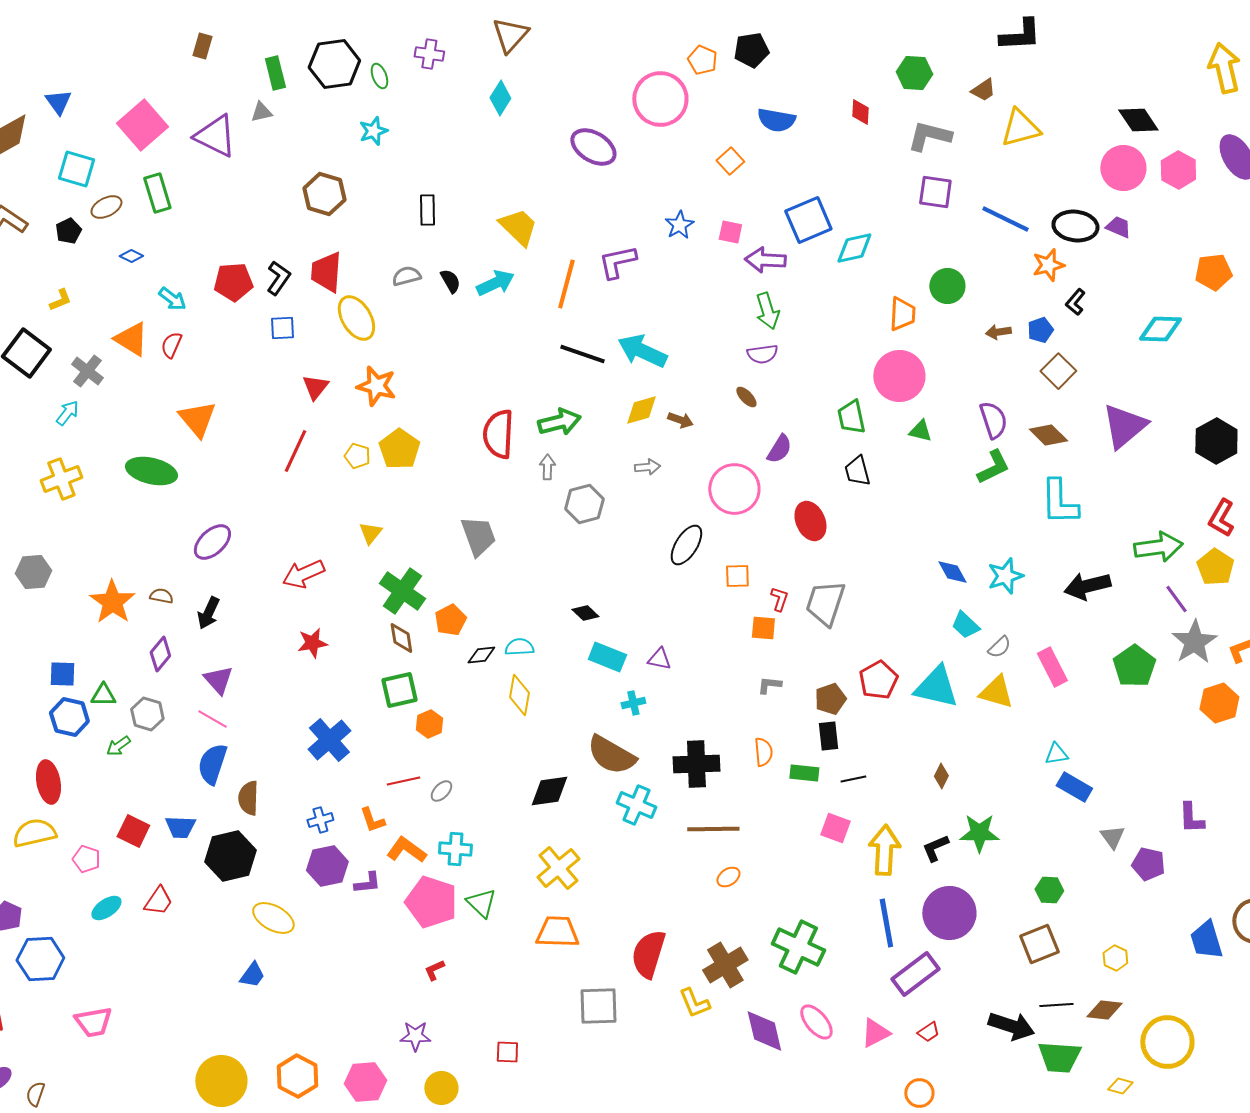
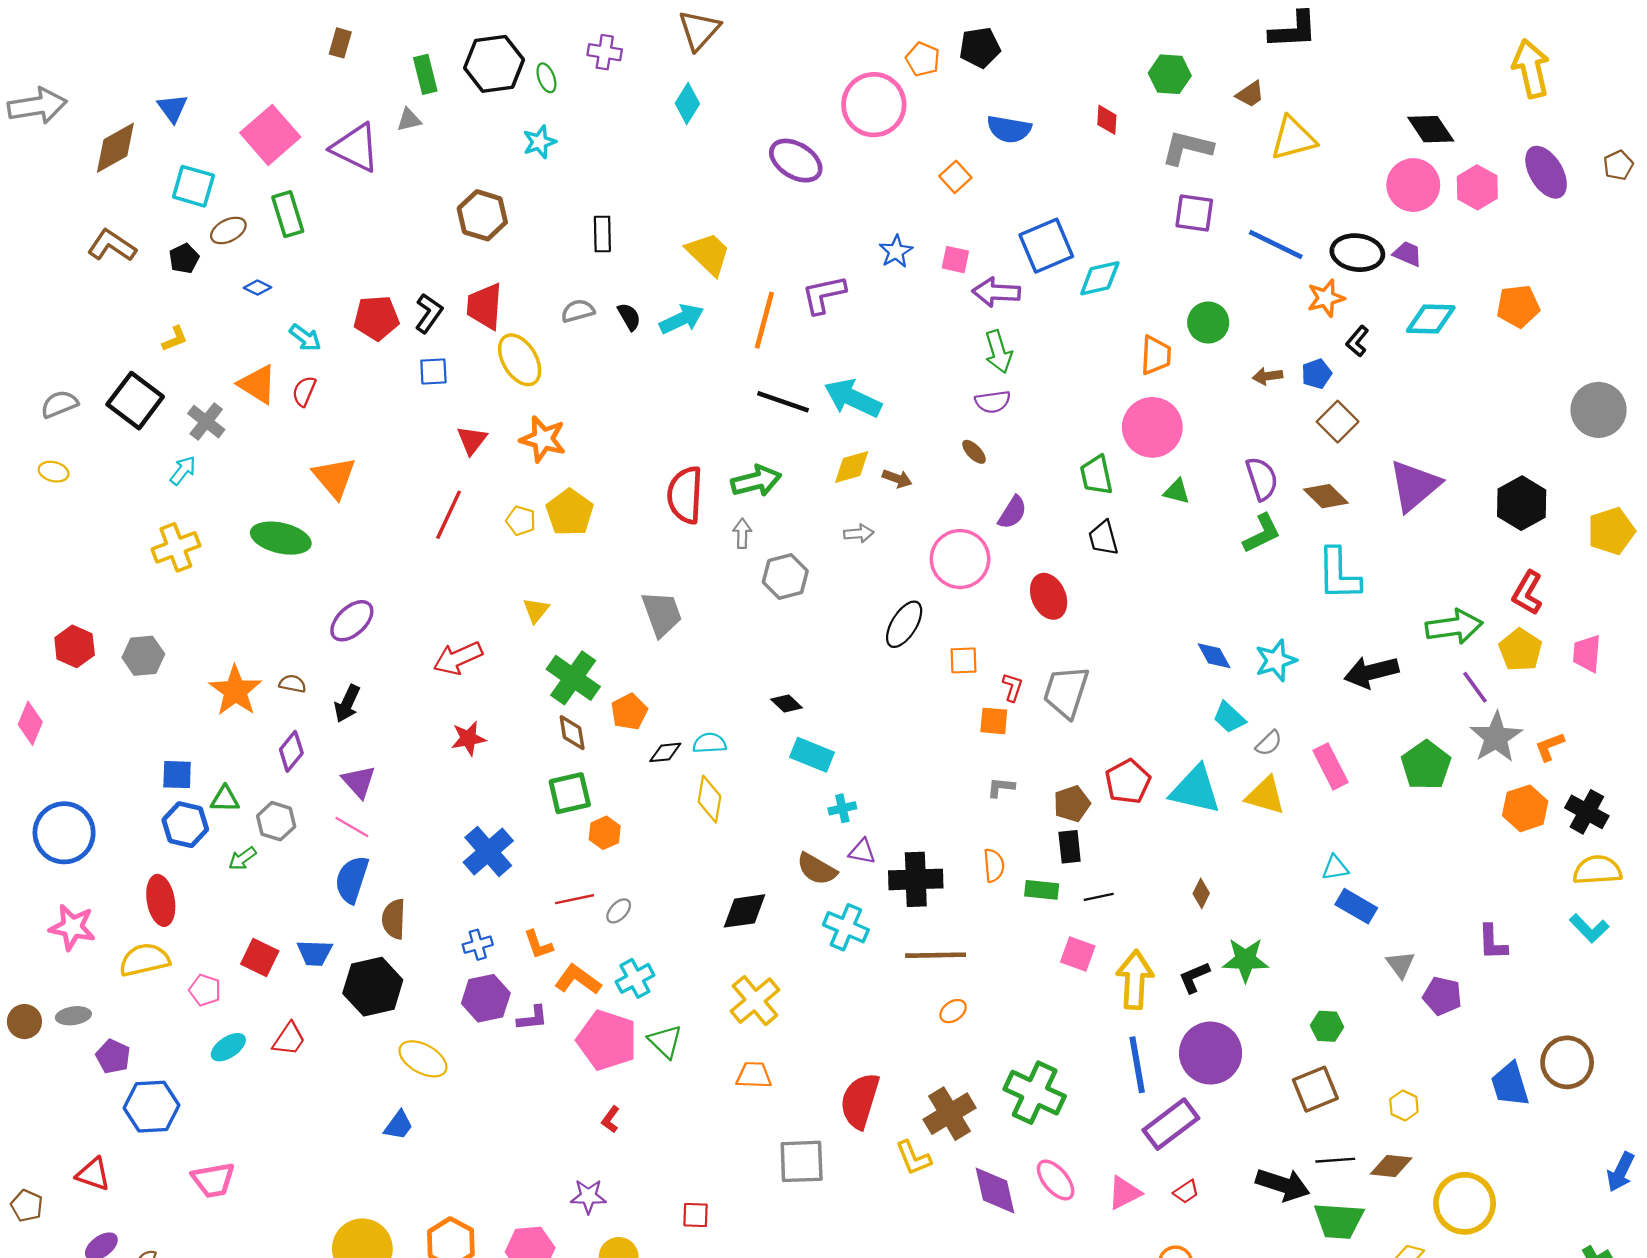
cyan diamond: (1160, 329) -> (1431, 319), moved
purple triangle: (659, 659) -> (862, 851), moved
brown semicircle: (611, 755) -> (817, 869), size x0.7
cyan cross: (455, 849) -> (635, 978), turned -32
orange trapezoid: (557, 932) -> (754, 1075), size x0.7
red L-shape: (434, 970) -> (611, 1119), turned -30

